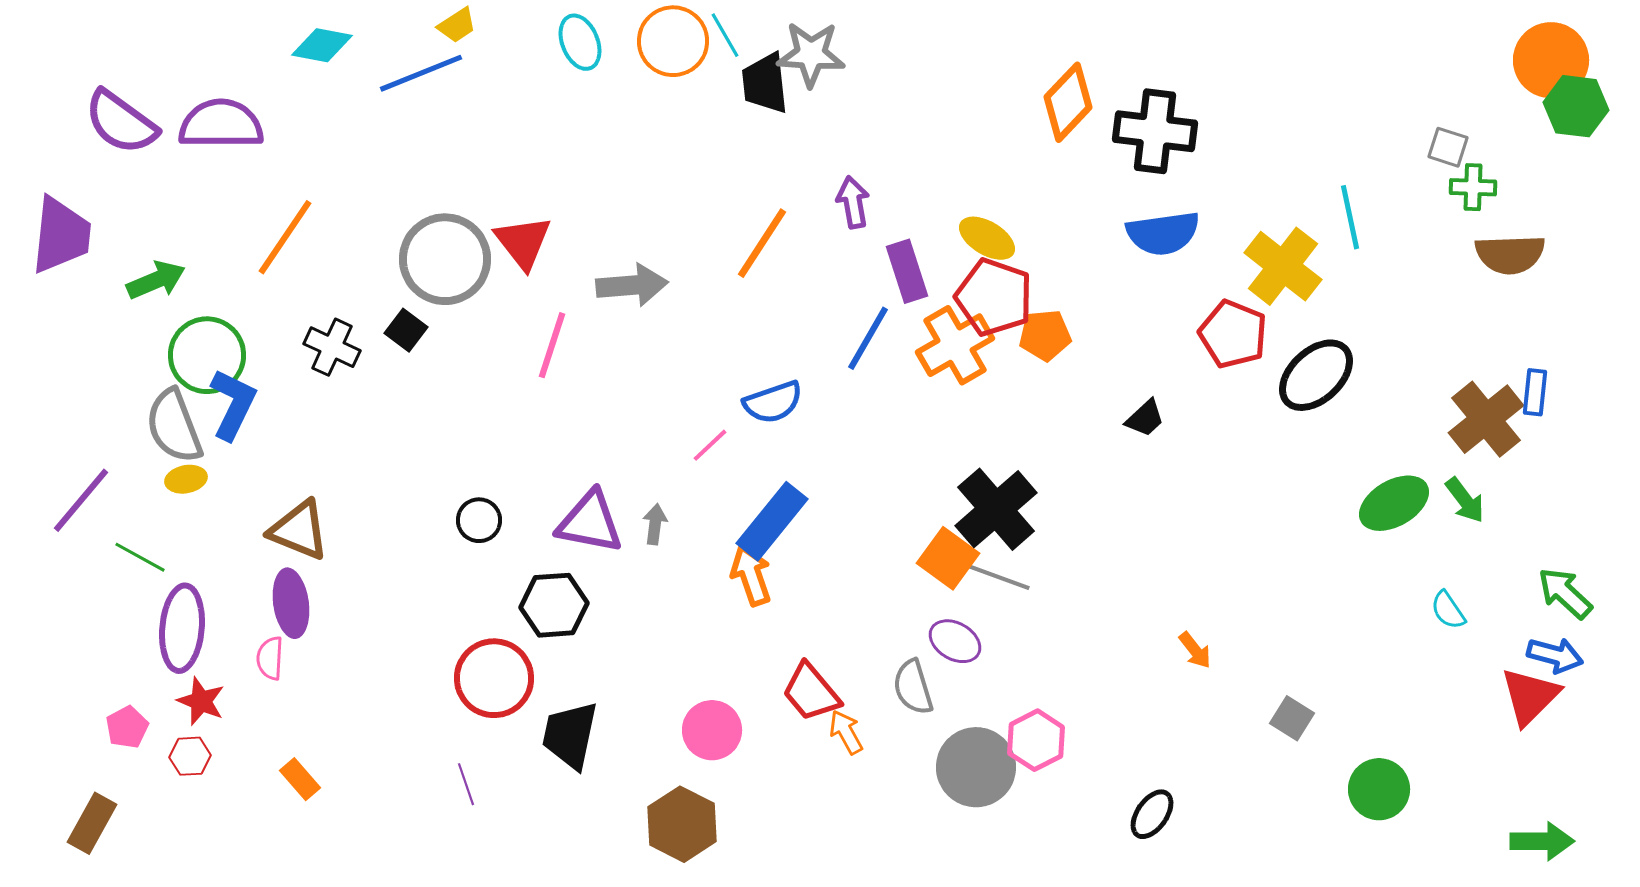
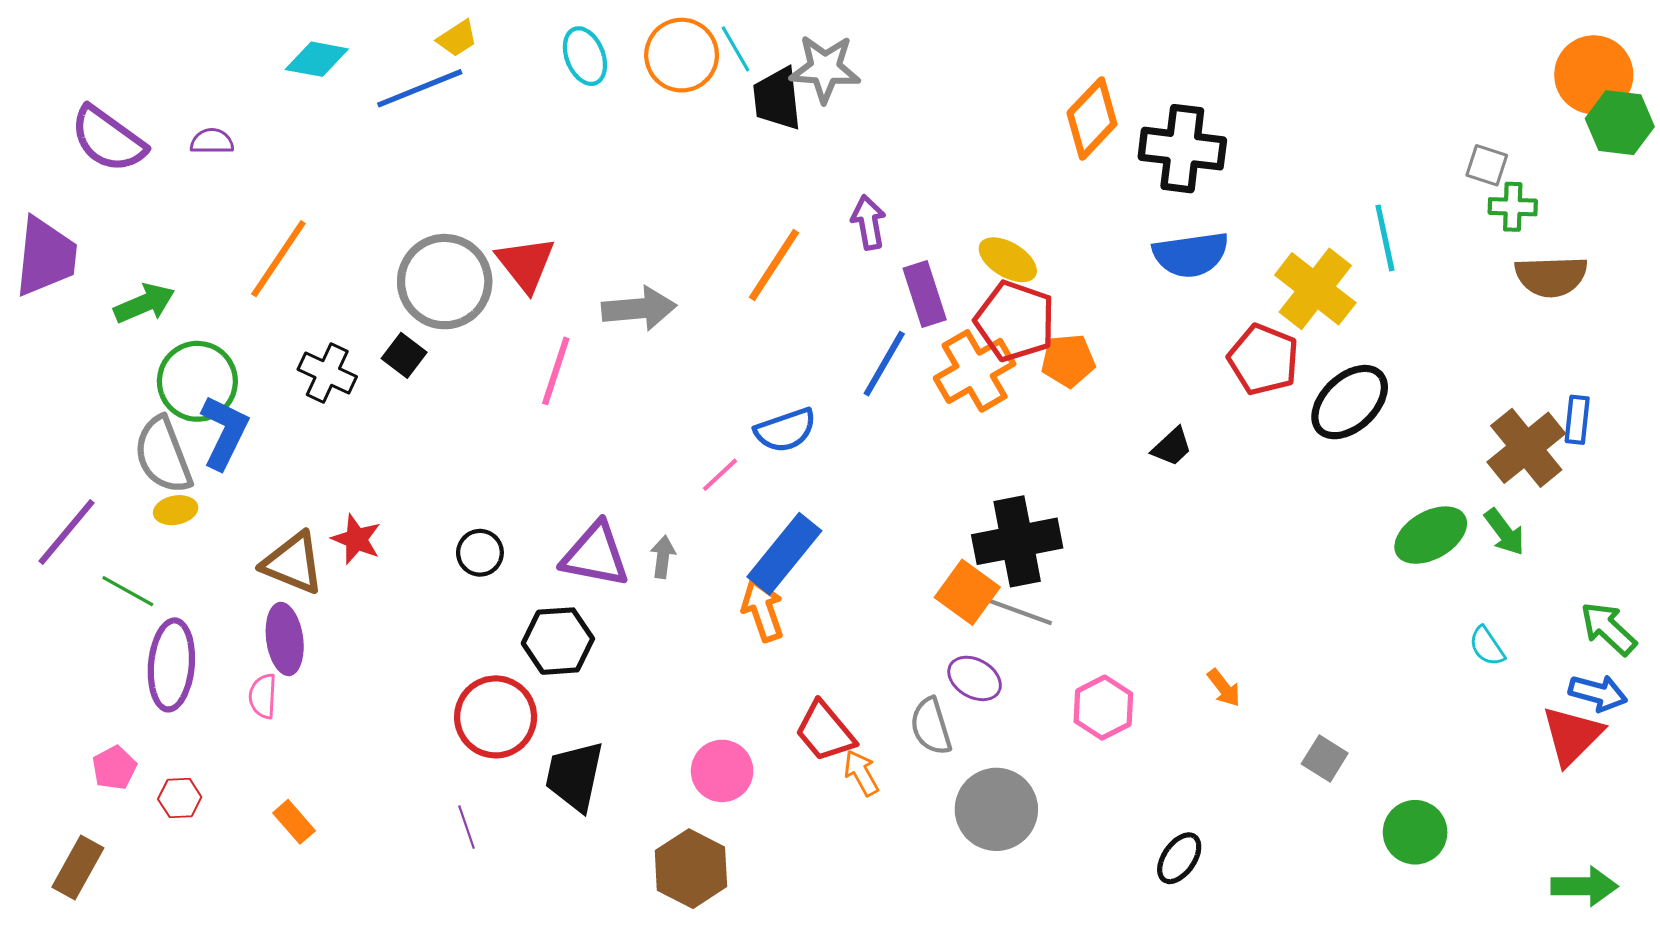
purple semicircle: (221, 124) -> (212, 141), size x0.5
black cross: (996, 509) -> (1017, 541), turned 30
red star: (201, 701) -> (356, 539), moved
pink hexagon: (1036, 740) -> (1103, 708), moved

